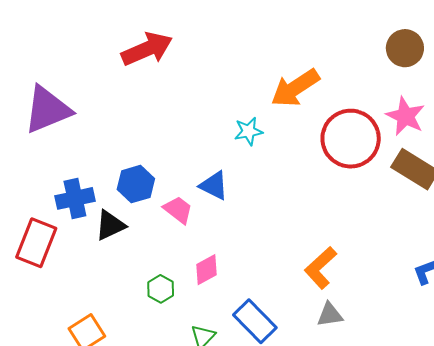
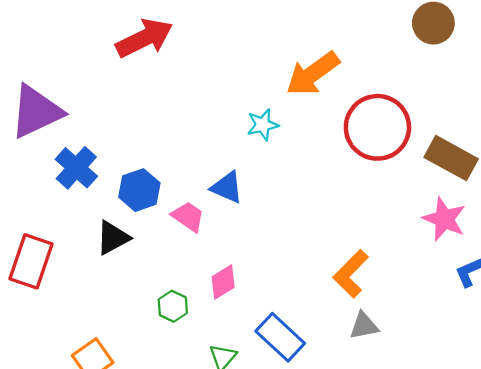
pink star: (405, 116) -> (444, 219), moved
blue cross: (75, 198) -> (76, 168), moved, turned -33

